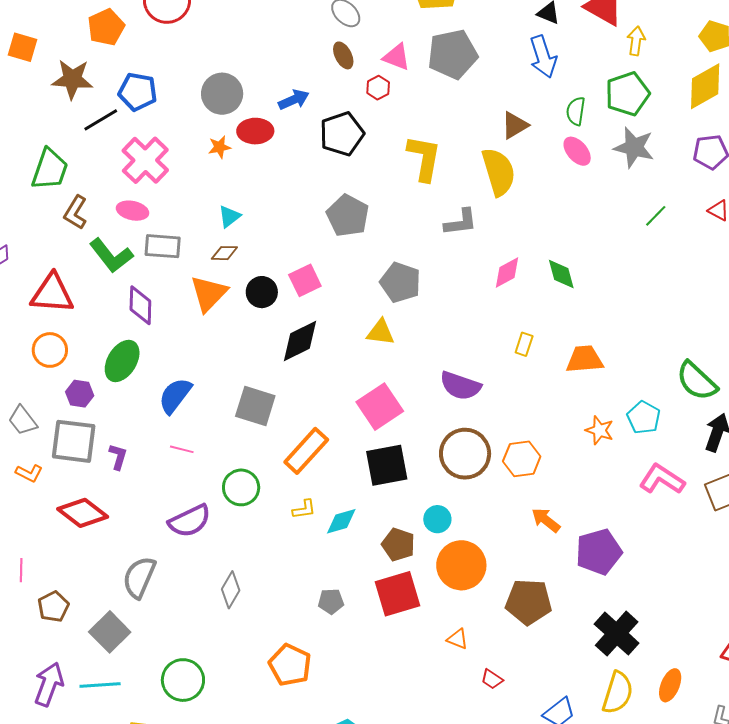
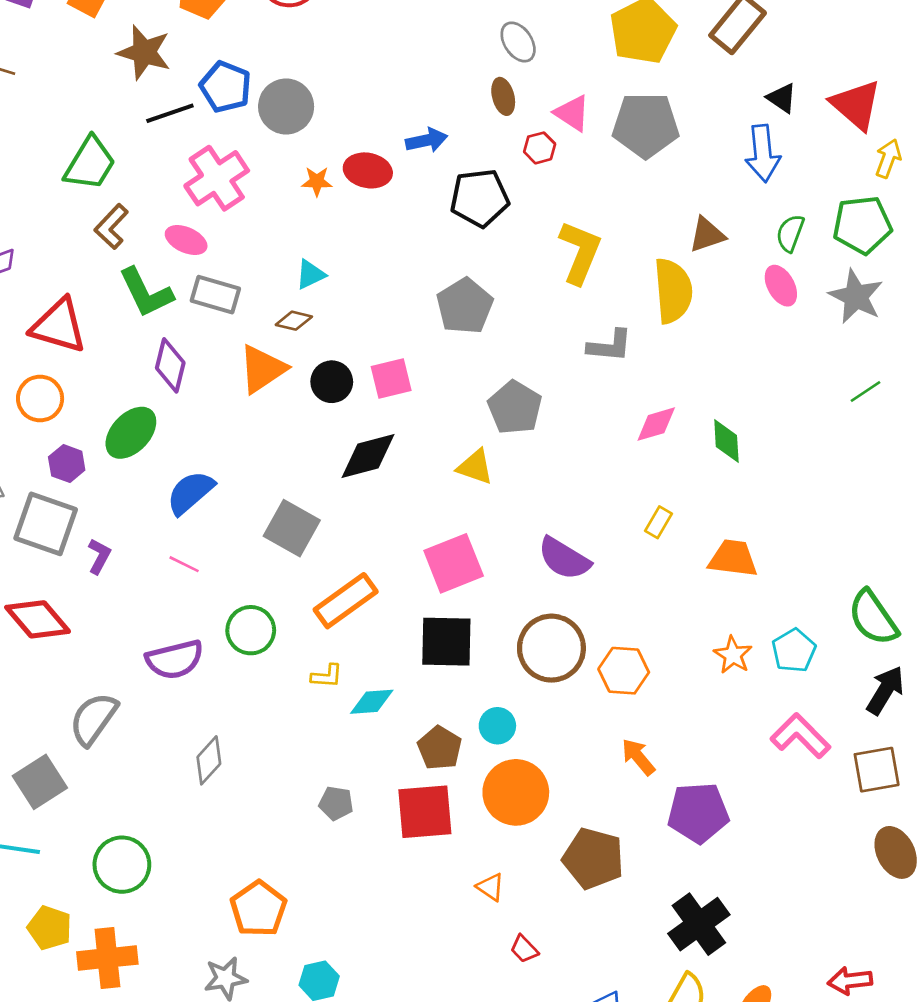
gray circle: (222, 94) -> (286, 107), moved
orange pentagon: (290, 665) -> (258, 909), moved

